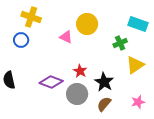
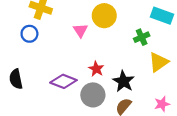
pink triangle: (66, 37) -> (80, 30), turned 32

